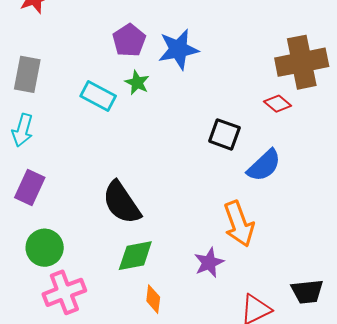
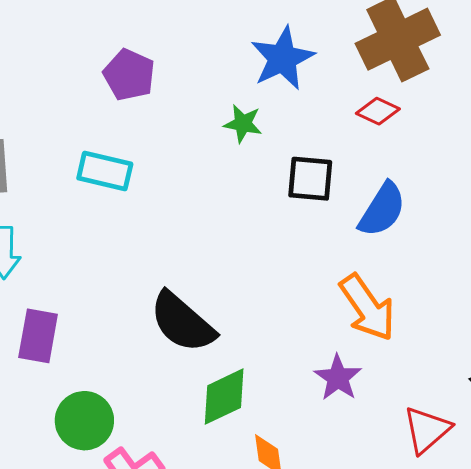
blue star: (178, 49) -> (283, 58), moved
green star: (137, 83) -> (243, 124), moved

